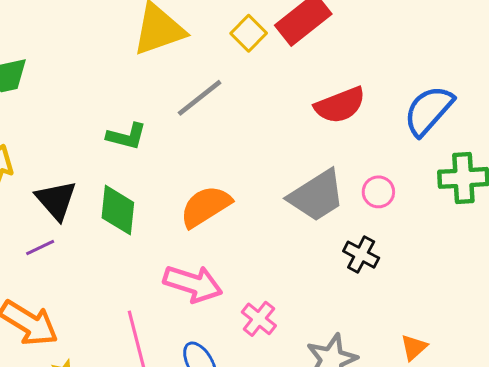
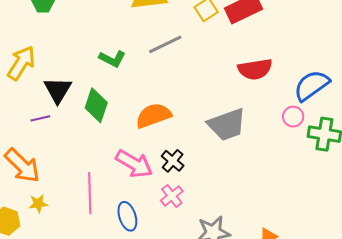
pink circle: (378, 192) -> (293, 117), moved
black cross: (361, 255) -> (173, 161), moved

